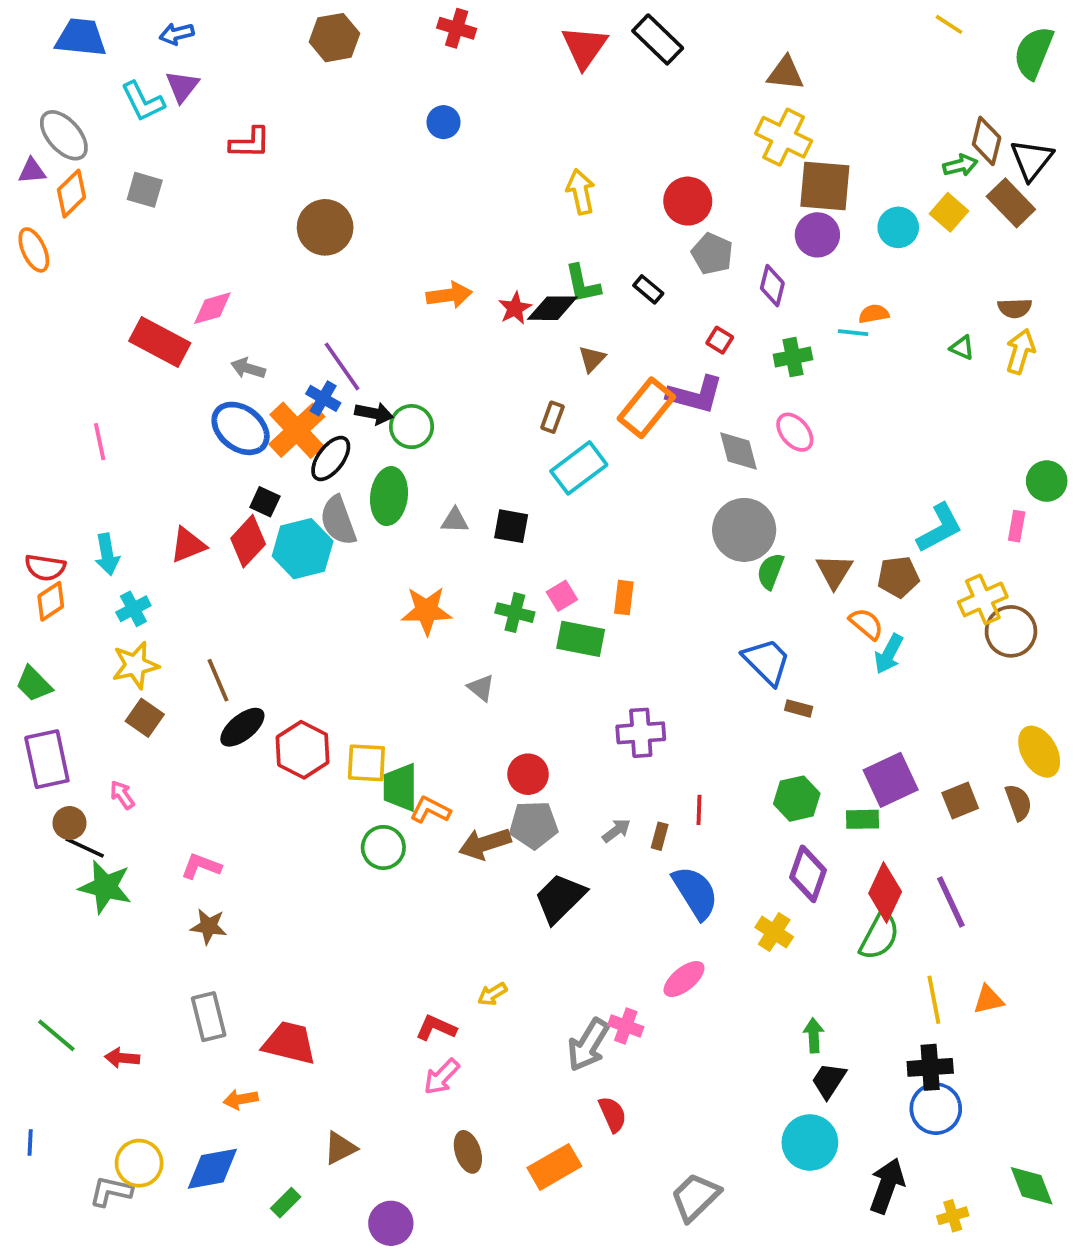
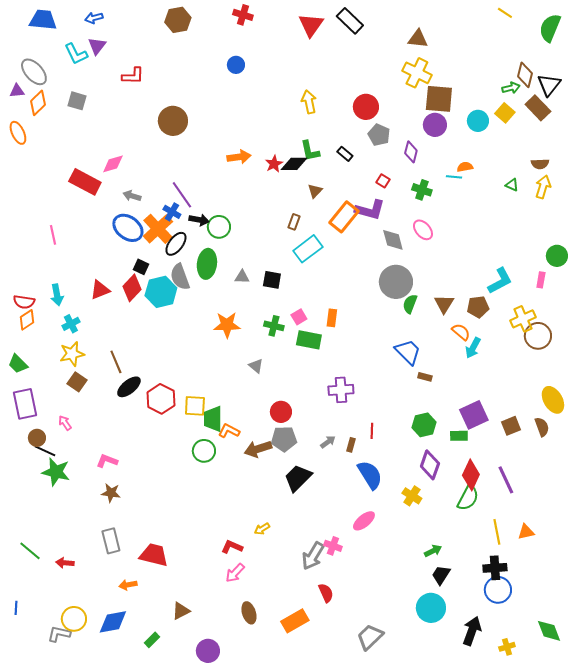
green cross: (793, 357) -> (422, 190), turned 30
green arrow: (814, 1035) -> (433, 551), turned 66

